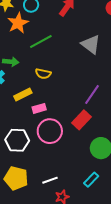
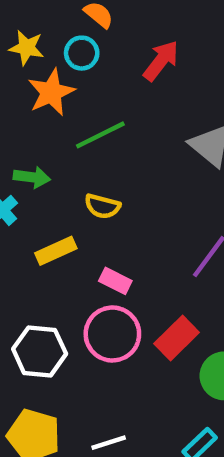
pink rectangle: (39, 108) -> (115, 281), moved, turned 40
red rectangle: (82, 120) -> (177, 338), moved

